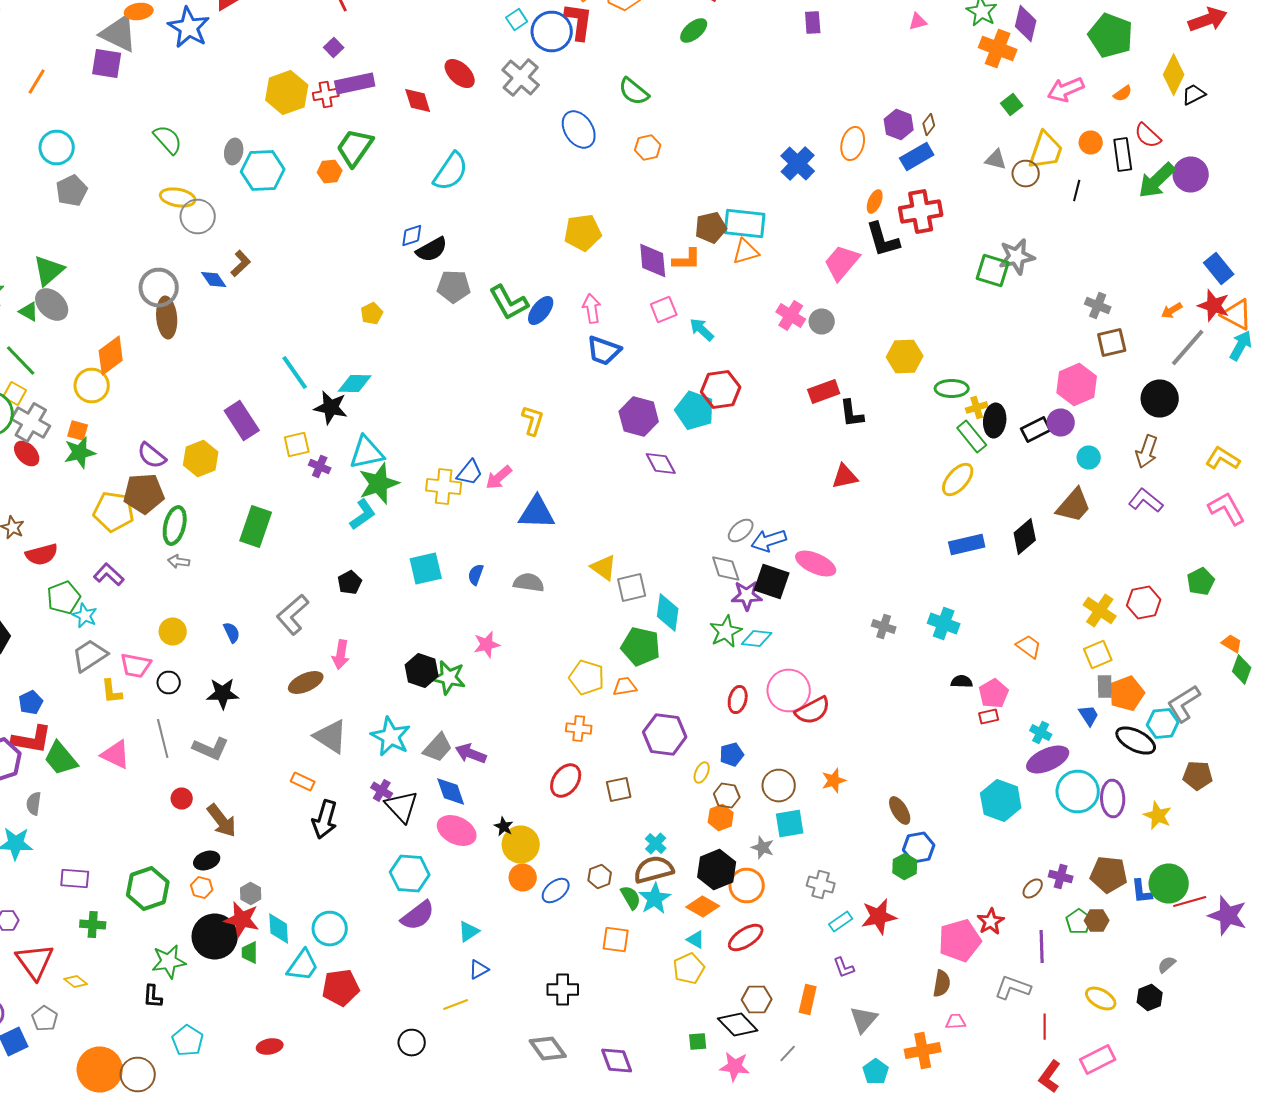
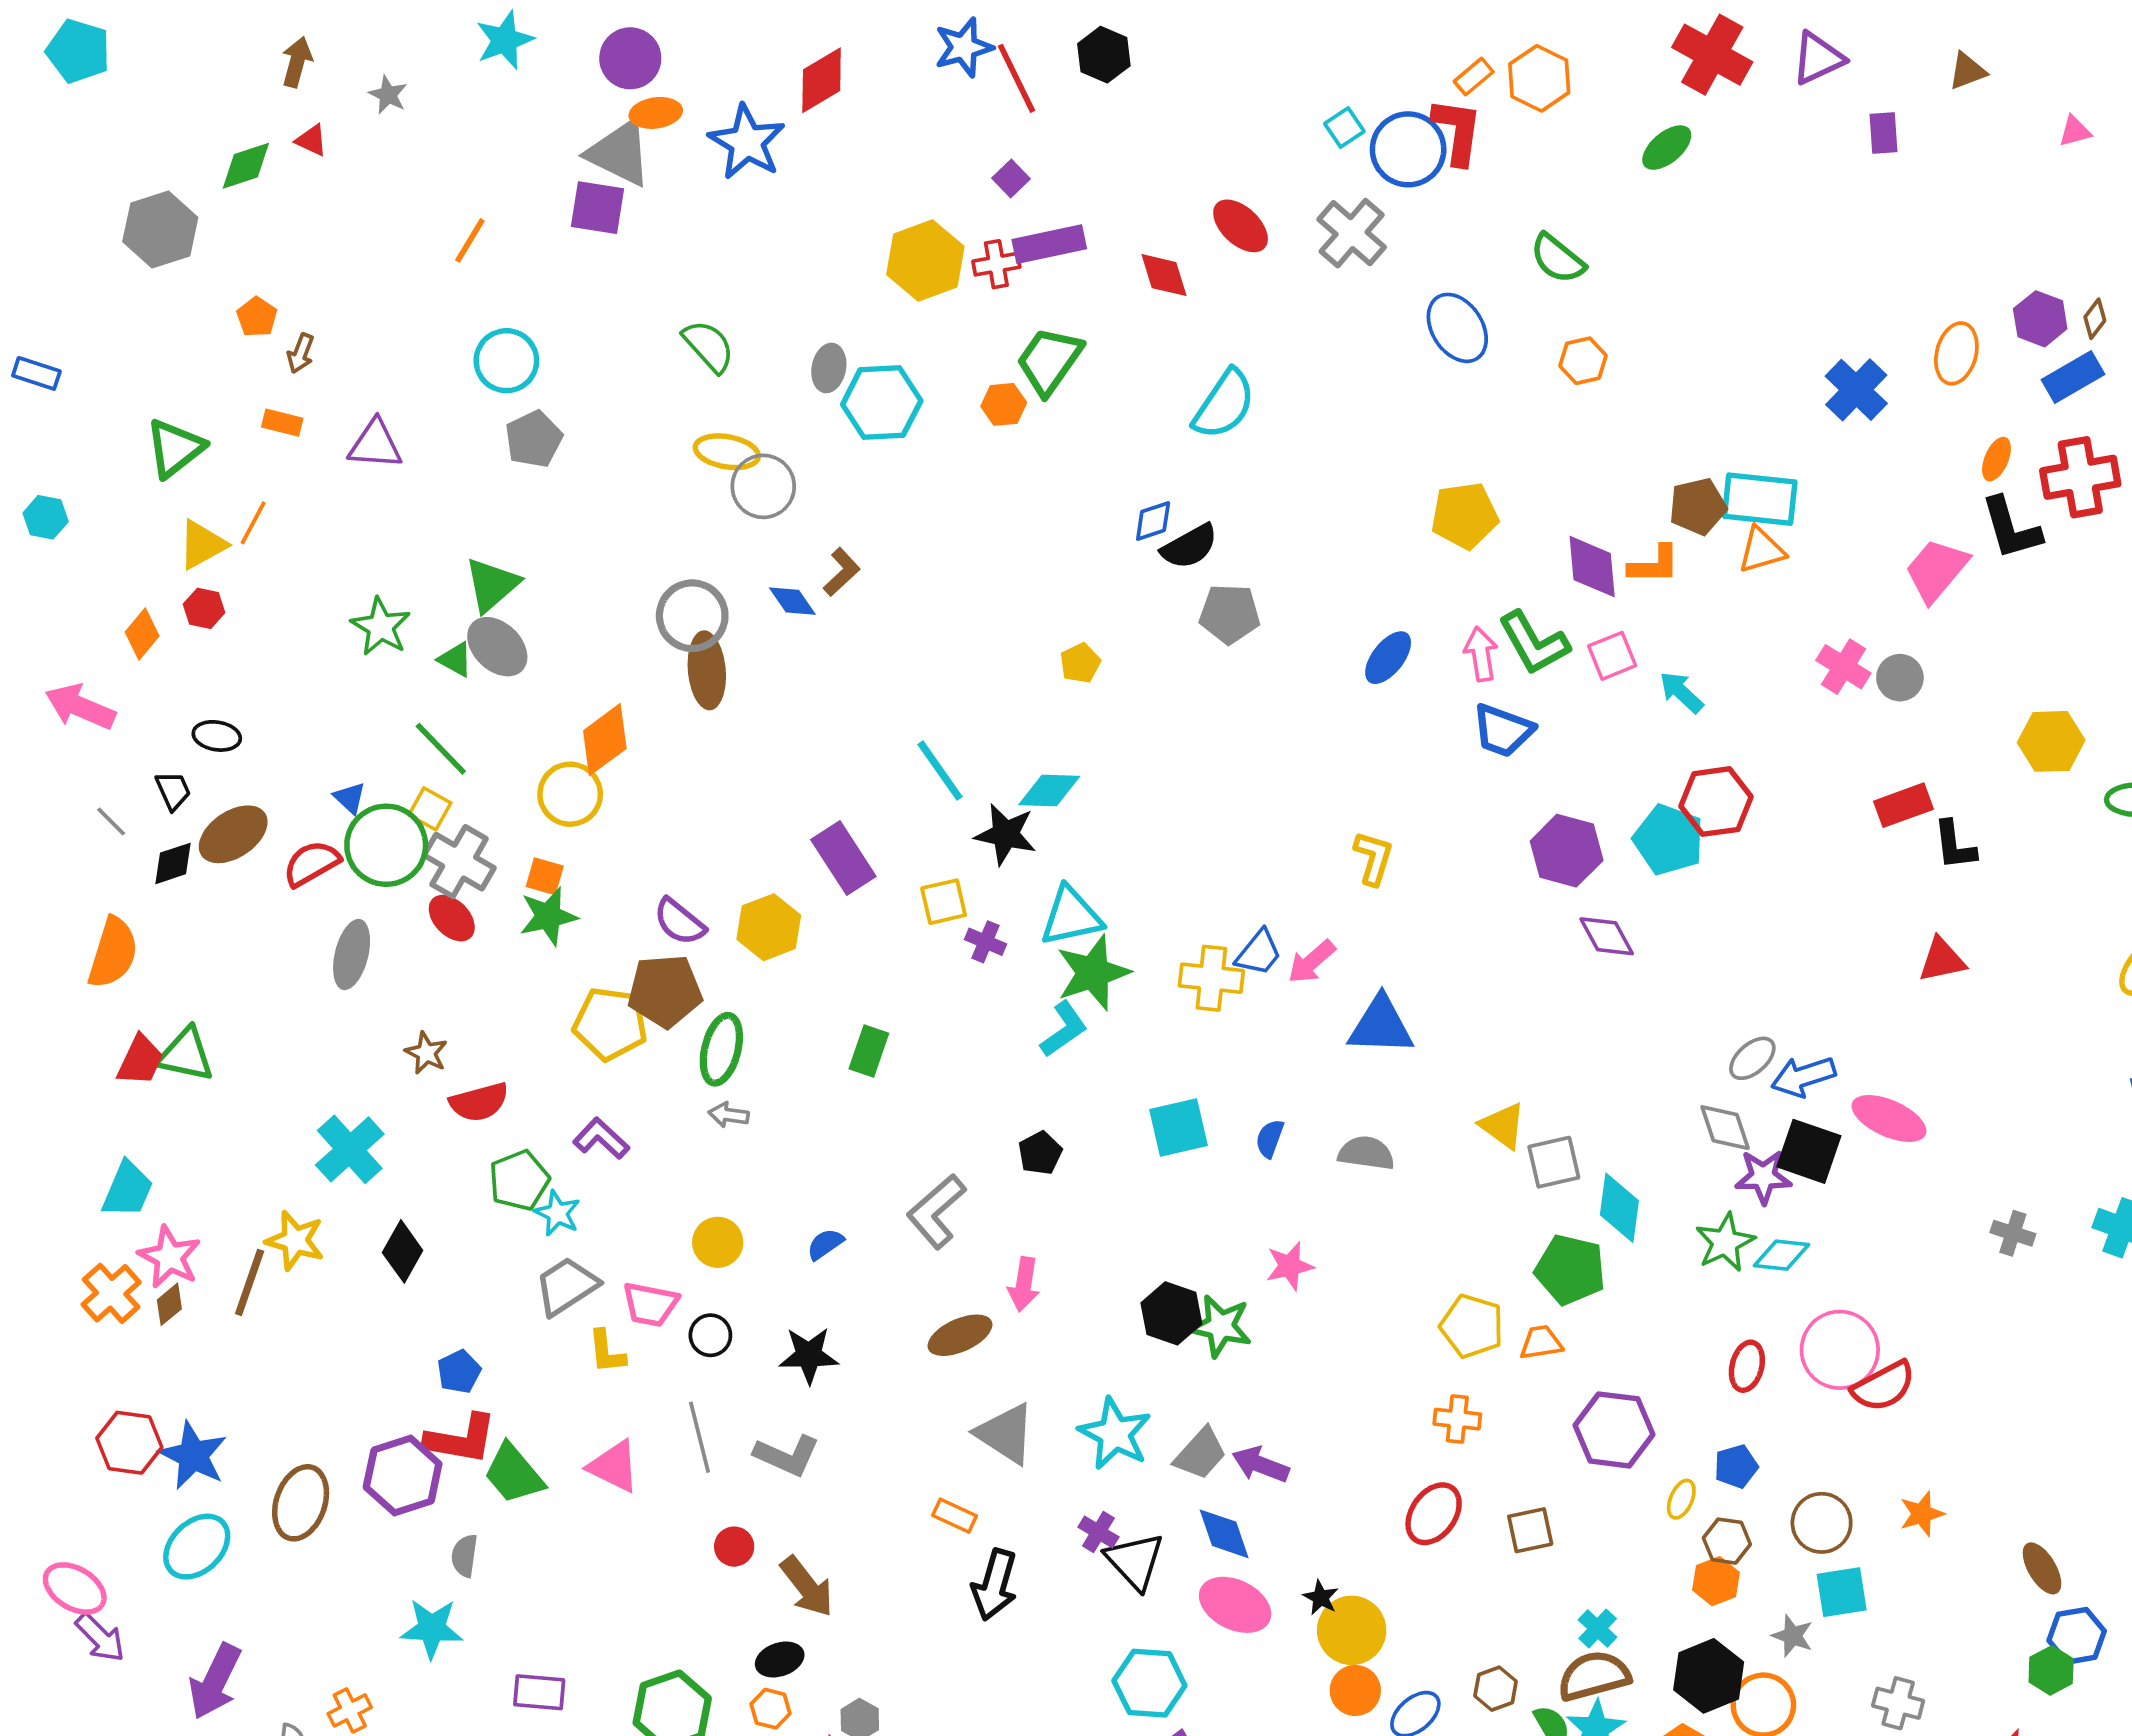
green L-shape: (509, 302) -> (1534, 643), moved
green rectangle: (256, 526) -> (869, 1051), size x0.7
blue semicircle: (232, 632) -> (825, 1244), turned -100

